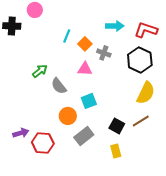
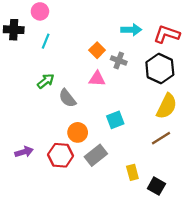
cyan line: (67, 36) -> (46, 41), moved
cyan square: (89, 101) -> (115, 120), moved
black square: (117, 126) -> (156, 186), moved
red hexagon: (43, 143) -> (61, 155), moved

